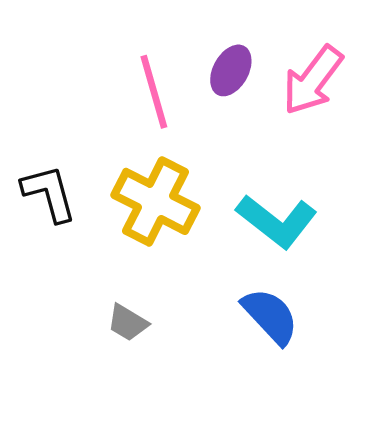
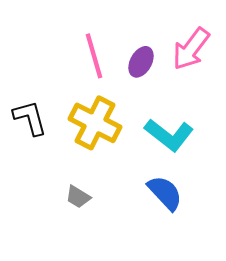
purple ellipse: (231, 70) -> (141, 62), moved

